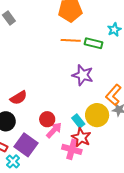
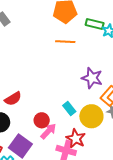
green rectangle: (94, 43) -> (95, 24), moved
purple star: (83, 75) -> (92, 78), moved
cyan rectangle: (78, 121) -> (69, 109), moved

